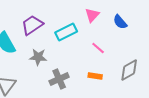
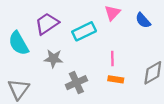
pink line: (98, 48) -> (112, 59), moved, turned 48

